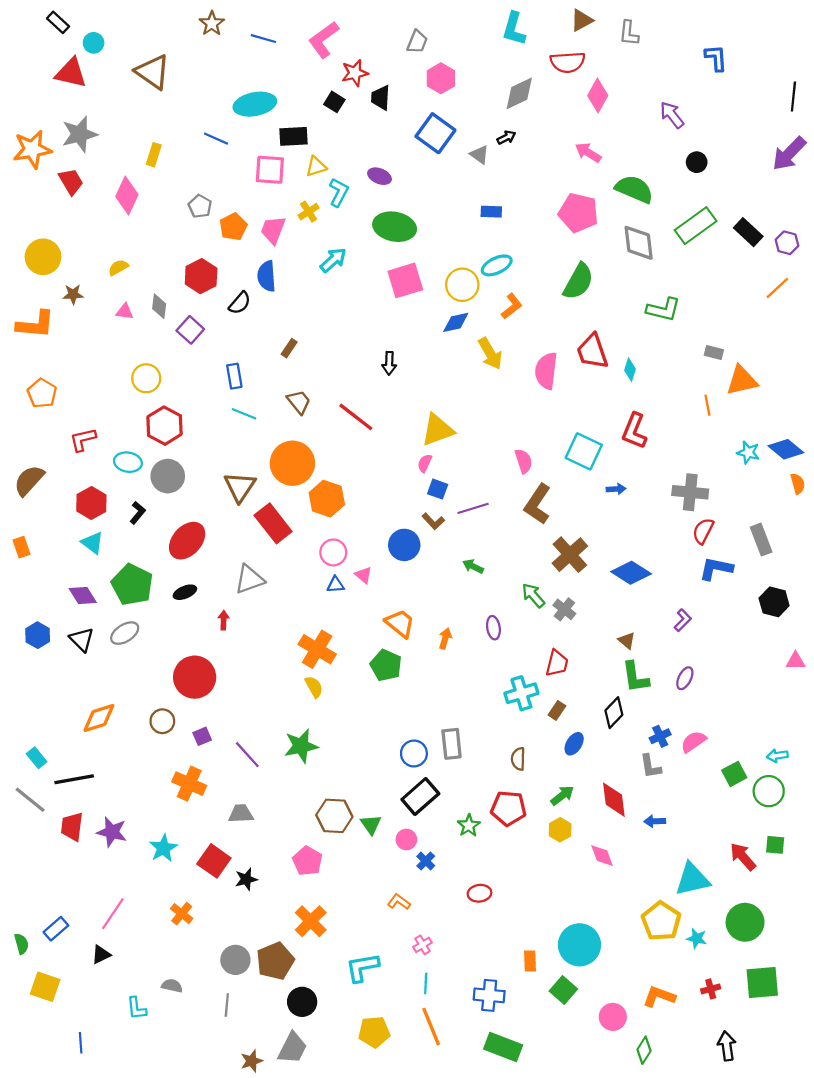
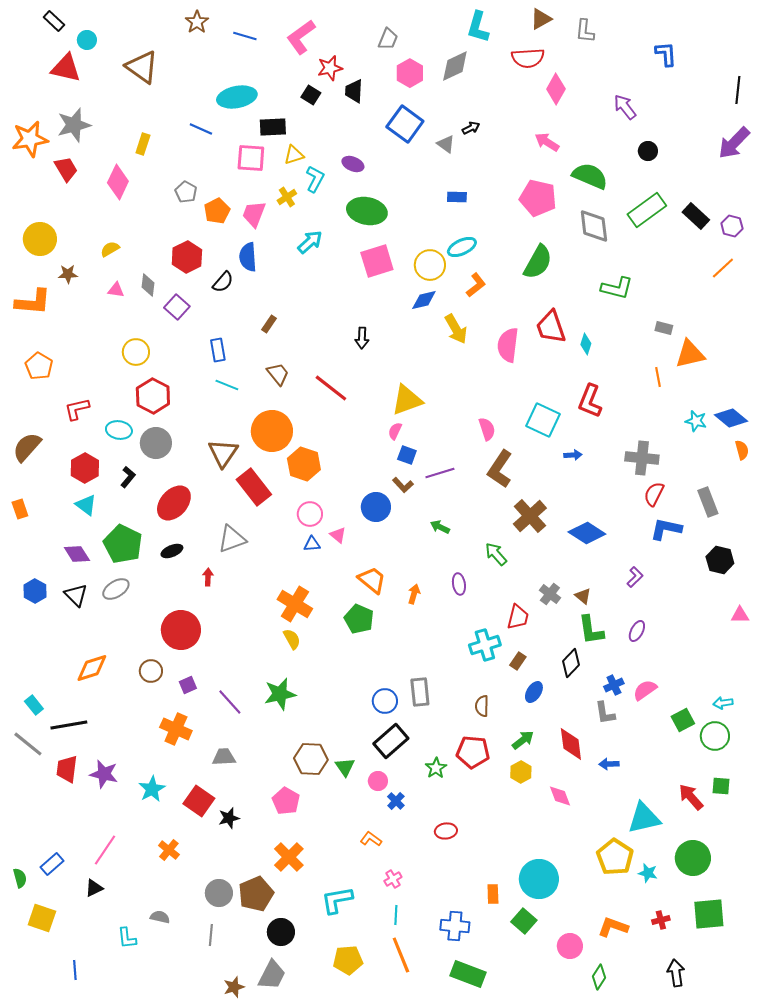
gray diamond: (519, 93) -> (455, 66), moved
gray cross: (564, 609) -> (550, 594), moved

